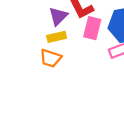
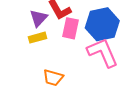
orange trapezoid: (51, 58) -> (53, 78), moved

